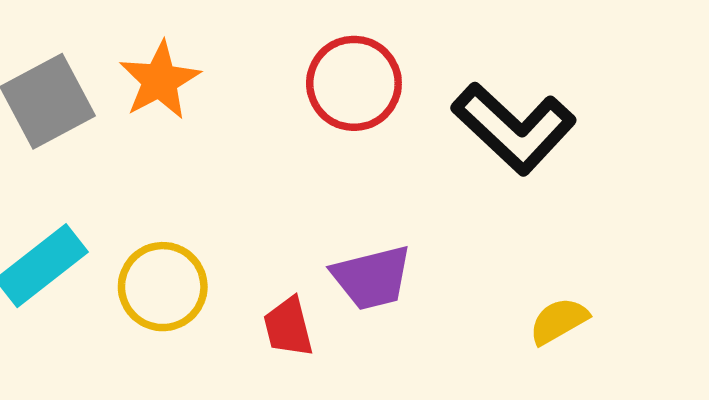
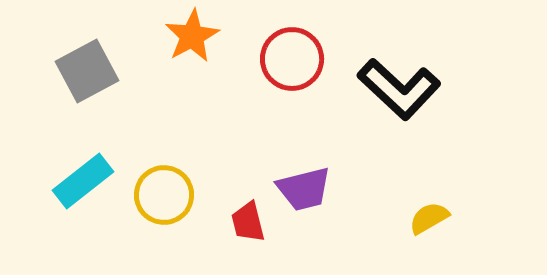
orange star: (160, 80) -> (192, 36), moved

